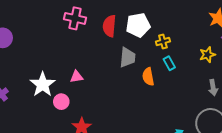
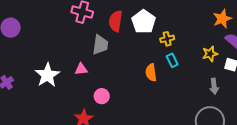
white pentagon: (138, 25) -> (144, 22), turned -30
gray trapezoid: (128, 57) -> (100, 45), moved
pink circle: (61, 102) -> (102, 96), moved

